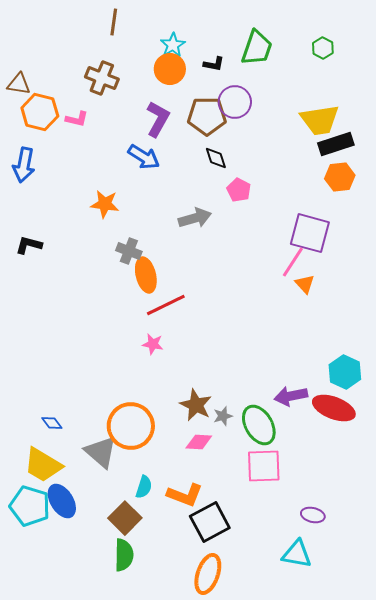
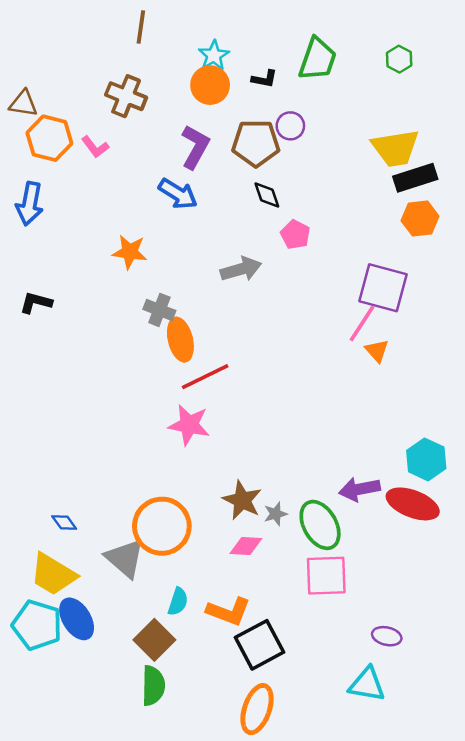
purple circle: (235, 102) -> (290, 126), size x0.7
pink L-shape: (77, 119) -> (95, 147), turned 40
pink star: (153, 344) -> (189, 425), size x1.6

